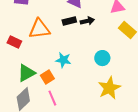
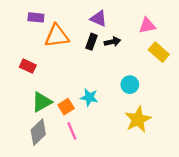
black rectangle: (69, 21) -> (92, 42), turned -56
orange triangle: (39, 29) -> (57, 36), moved
cyan star: (63, 60) -> (89, 97), moved

